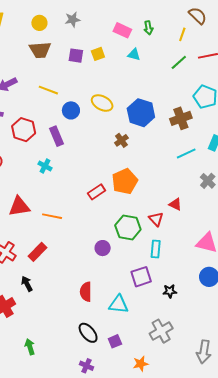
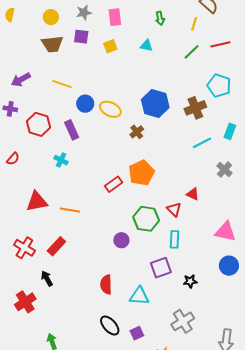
pink rectangle: (122, 30) -> (115, 17), moved, turned 60
purple square: (76, 56) -> (81, 37), moved
yellow ellipse: (102, 103) -> (110, 109), moved

